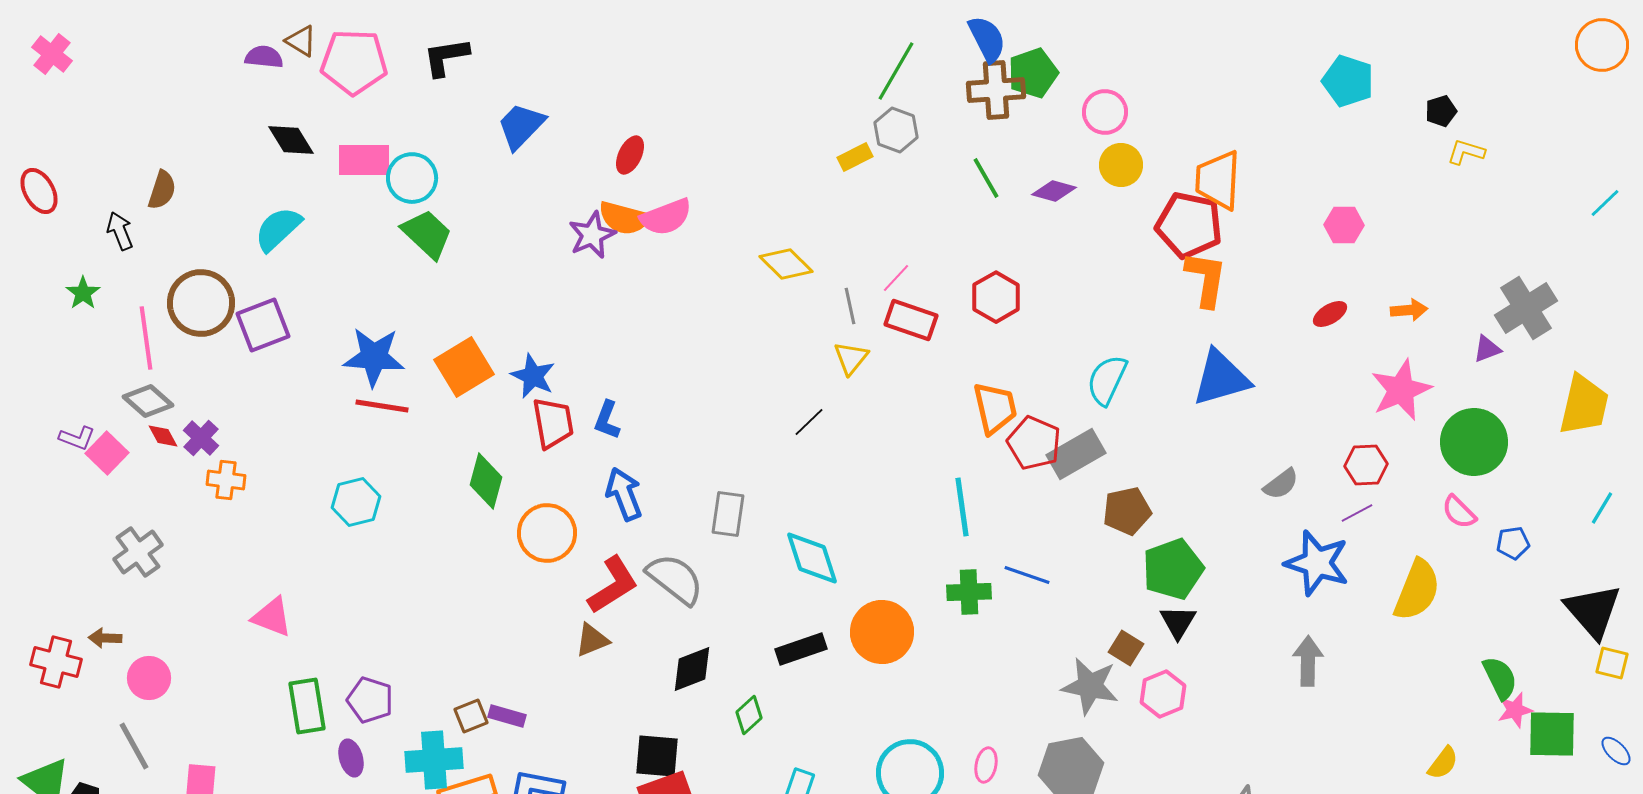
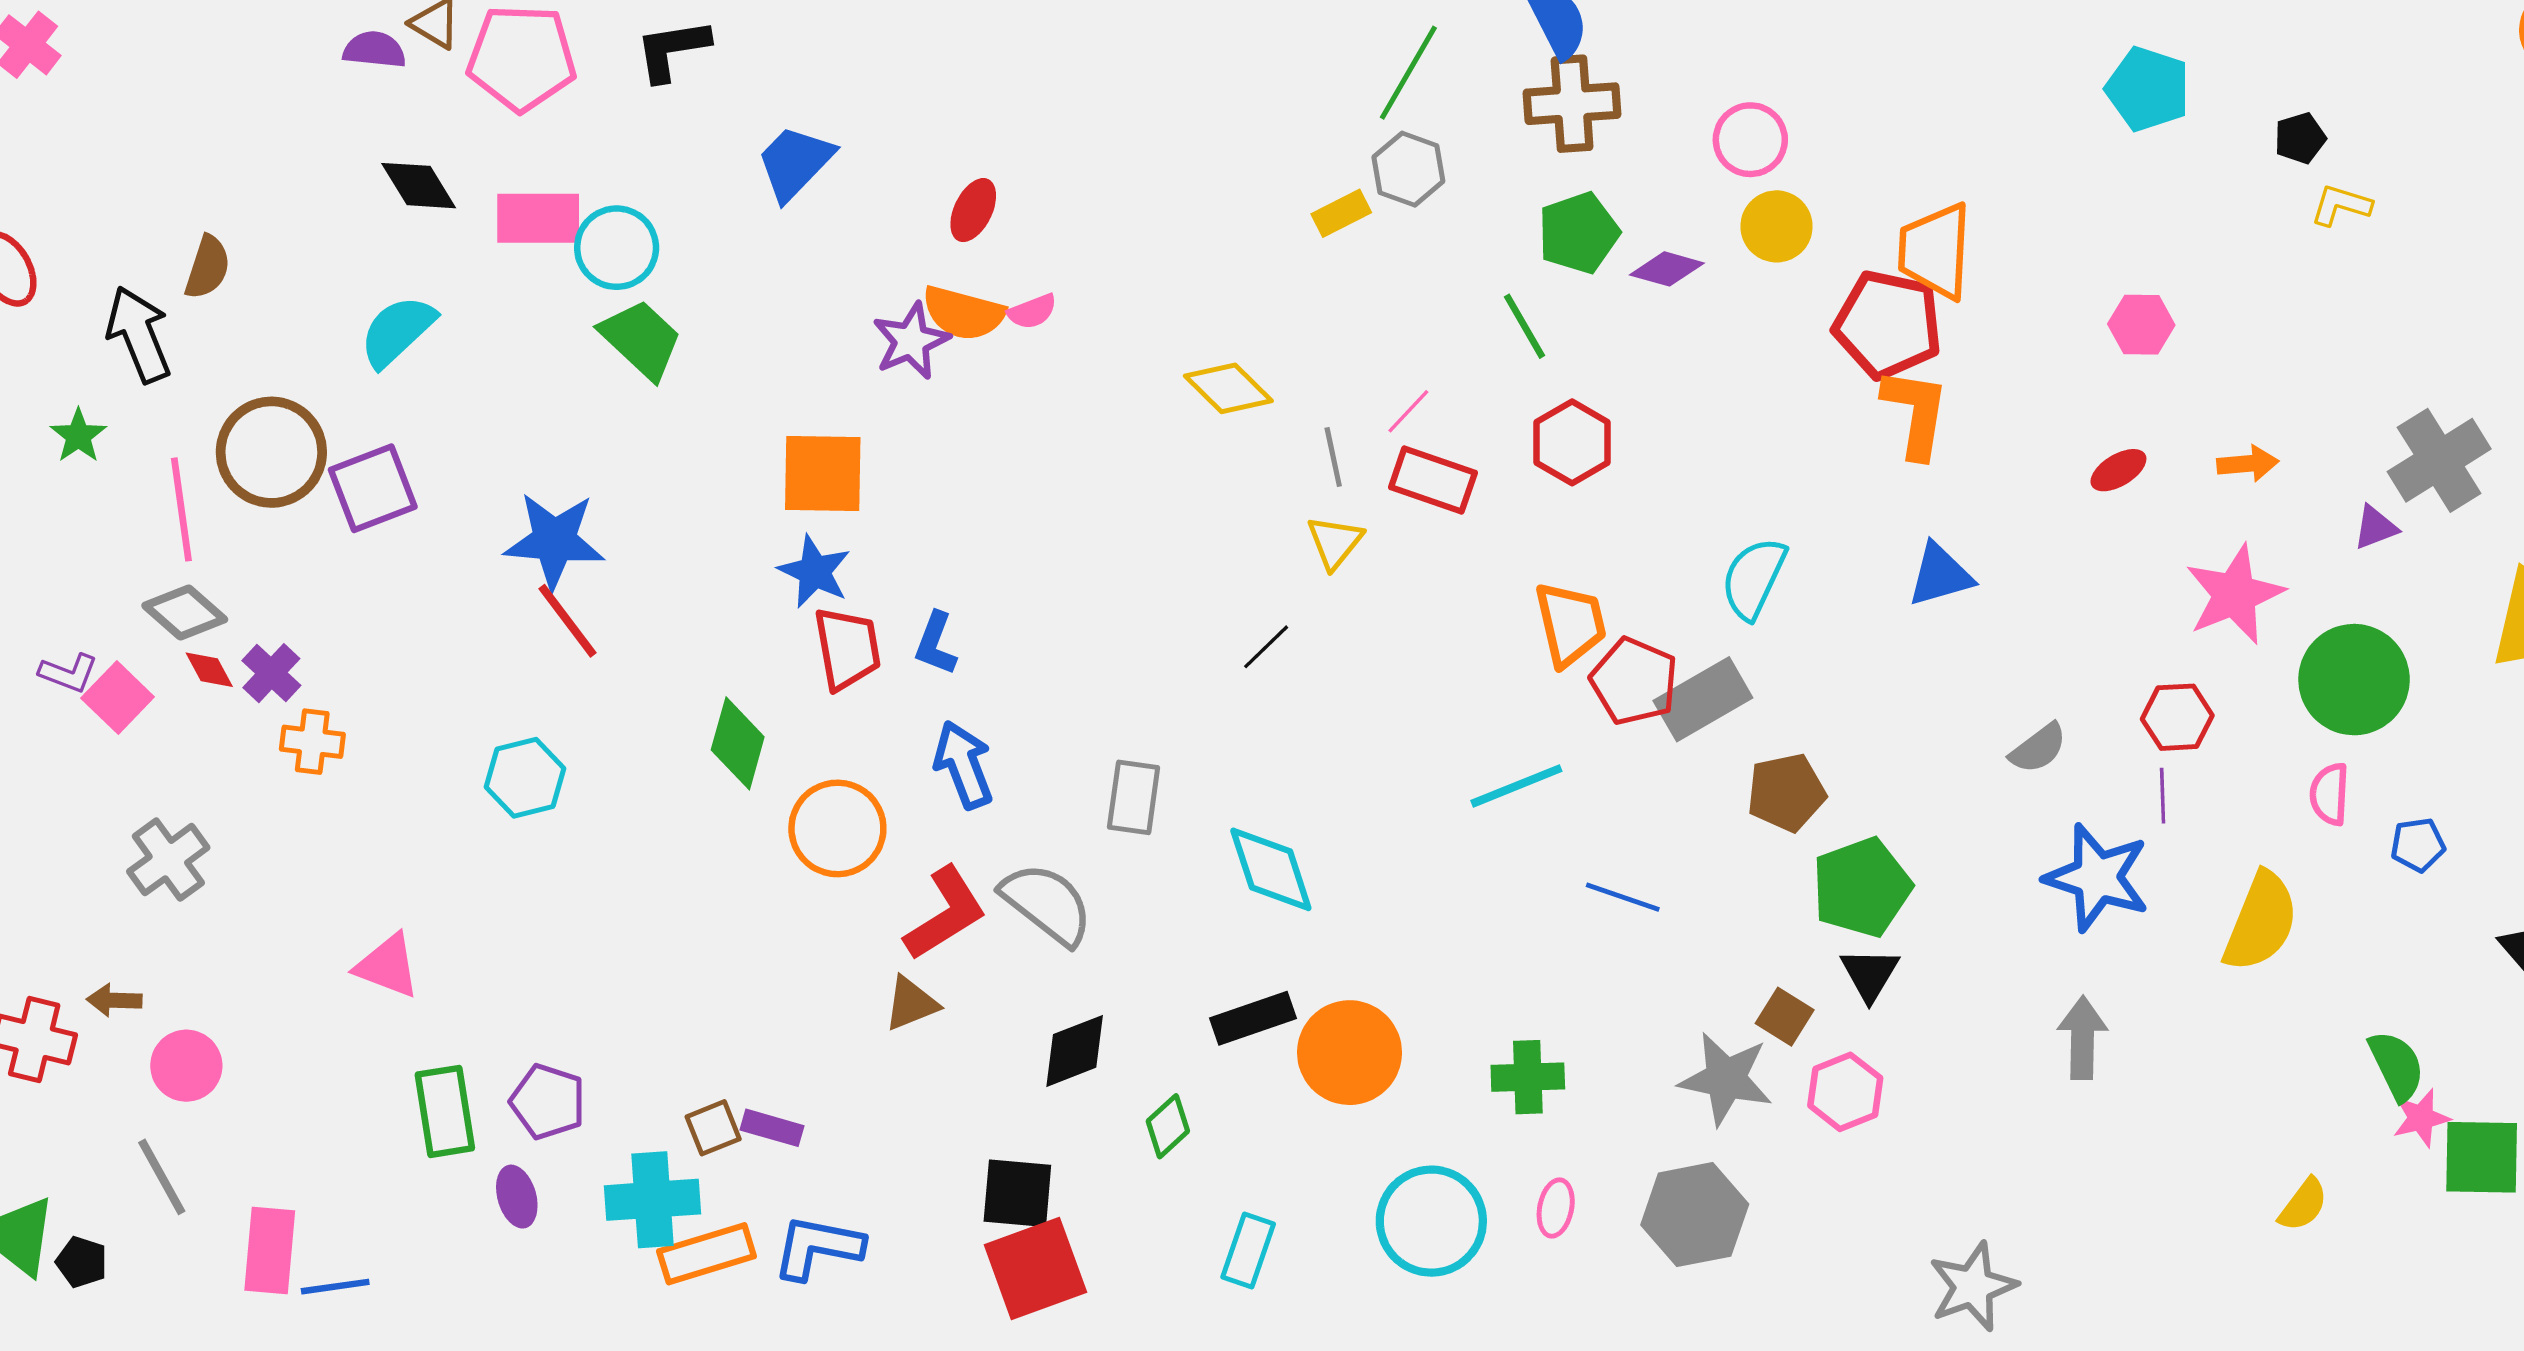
green pentagon: (1033, 73) -> (1579, 233), moved
green line: (986, 178) -> (1525, 326), moved
pink semicircle: (666, 217) -> (1032, 311), size x0.6
black arrow: (120, 231) -> (139, 334), size x1.5
orange square: (464, 367) -> (823, 473), moved, turned 32
blue triangle: (1221, 378) -> (1940, 575), size x0.7
red line: (382, 406) -> (568, 621), turned 44
cyan line: (962, 507) -> (1516, 786), turned 76
pink semicircle: (1459, 512) -> (2329, 794), turned 48
purple line: (1357, 513) -> (2163, 796), turned -64
green cross: (969, 592) -> (1528, 1077), moved
orange circle: (882, 632) -> (1350, 1053), moved

